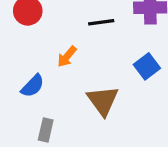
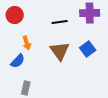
orange arrow: (67, 57) -> (27, 43), moved, turned -56
brown triangle: (103, 101) -> (60, 51), moved

